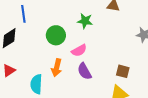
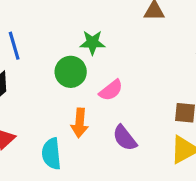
green star: (85, 21) -> (92, 43), moved
purple semicircle: (84, 71) -> (125, 138), moved

